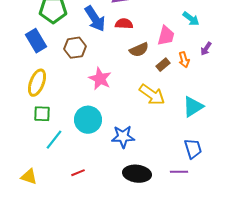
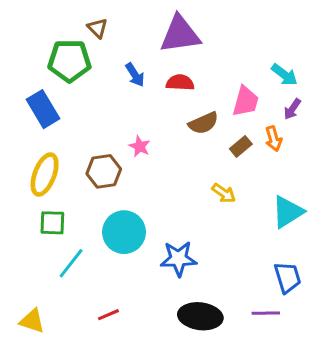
blue arrow: (95, 19) -> (135, 75), size x0.6
brown hexagon: (75, 48) -> (104, 171), moved
purple arrow: (206, 49) -> (292, 109), moved
pink star: (100, 79) -> (140, 146), moved, size x0.6
yellow arrow: (152, 95) -> (224, 193), size x0.6

